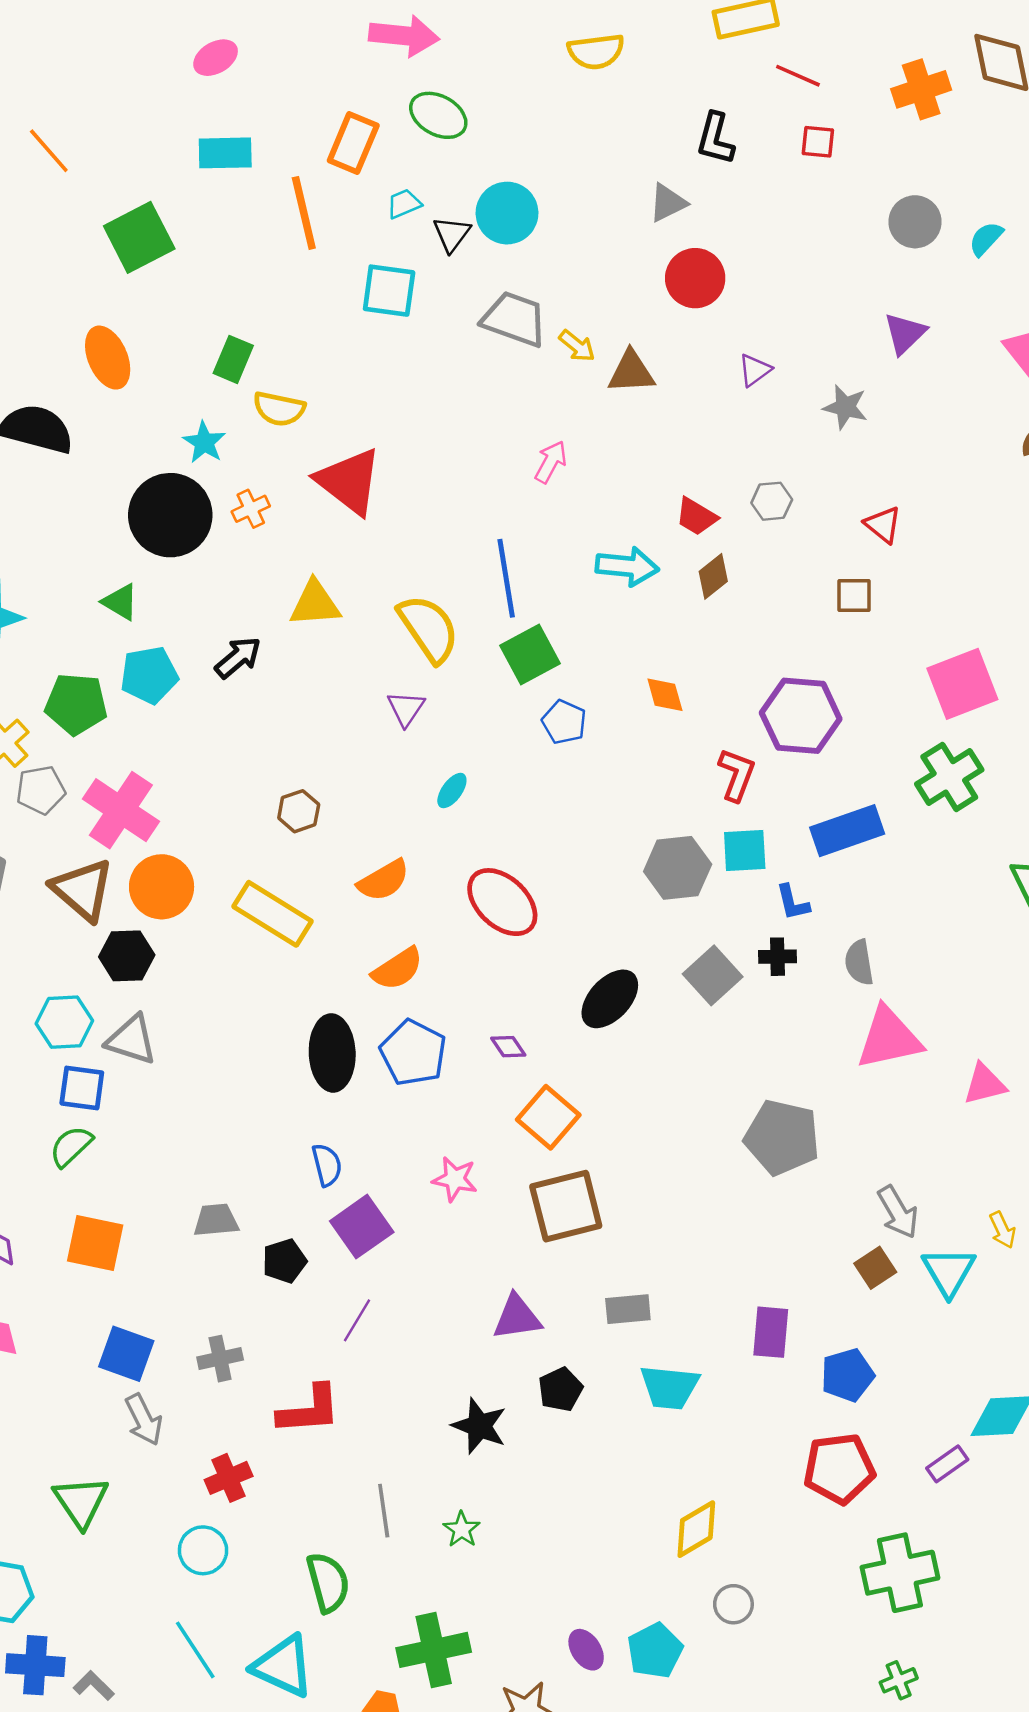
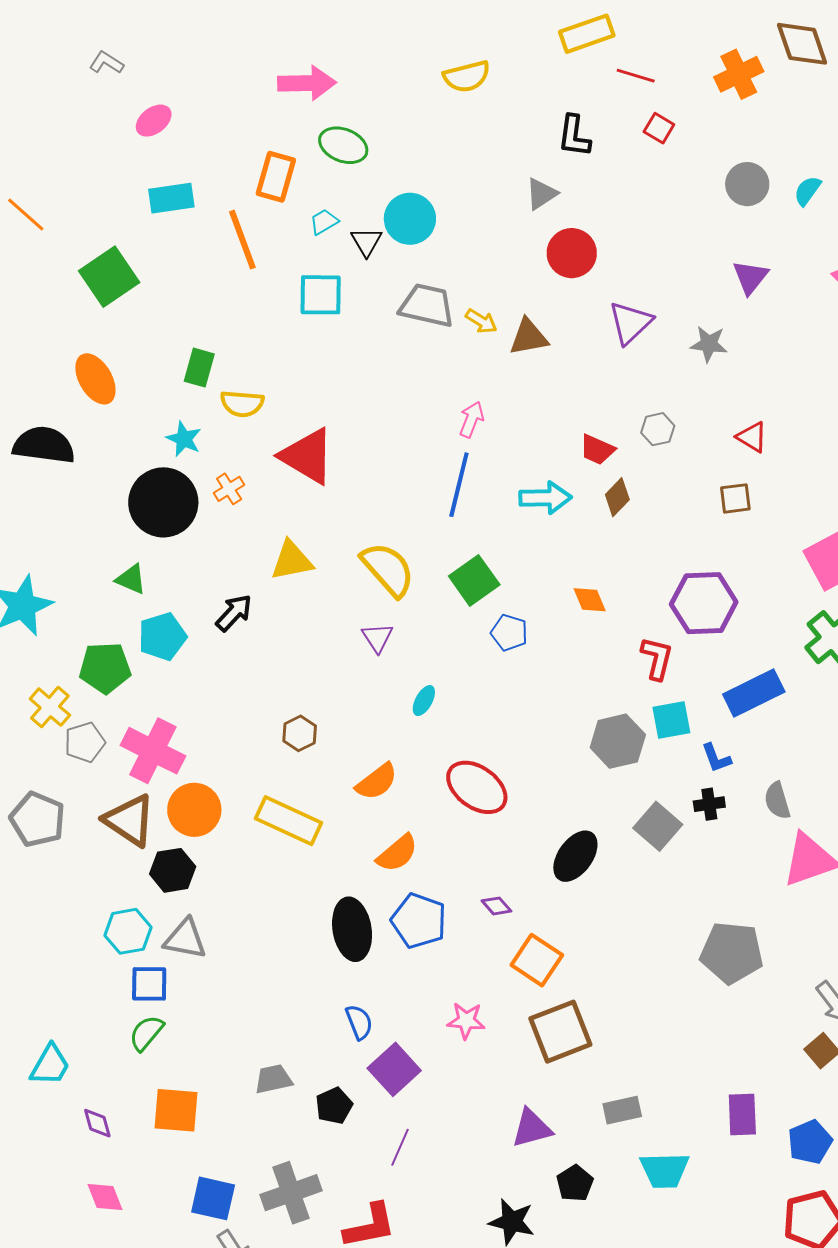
red square: (818, 142) -> (659, 128), turned 32
purple triangle: (755, 370) -> (630, 323), size x1.6
blue line: (506, 578) -> (459, 485), moved, turned 30
gray cross: (220, 1359) -> (291, 1193), size x1.6

